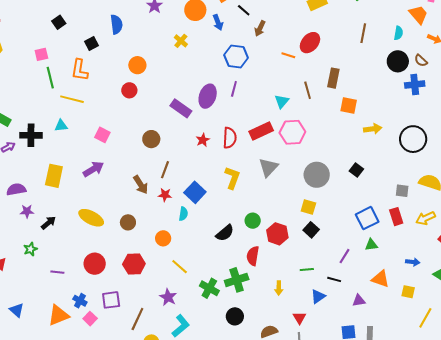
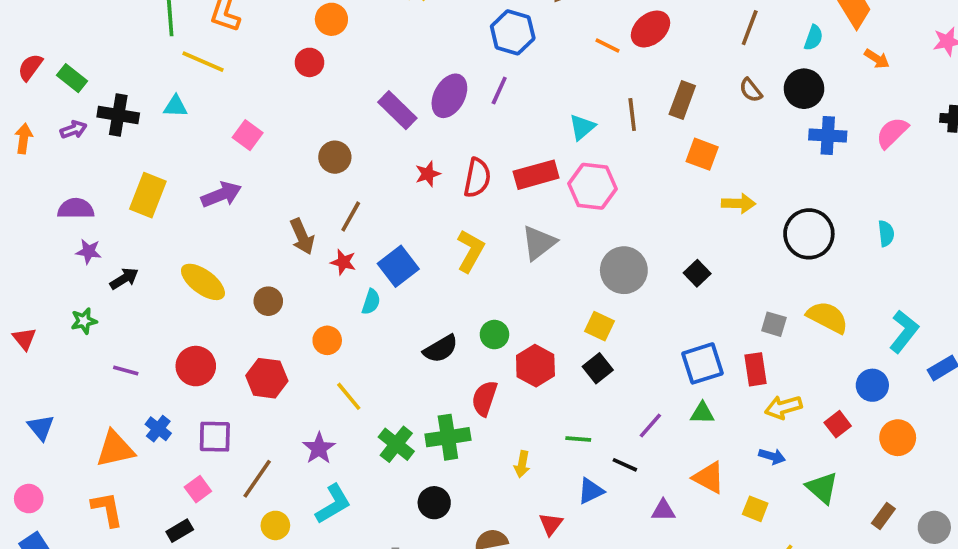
brown semicircle: (421, 61) -> (751, 90), moved
yellow arrow: (426, 218) -> (783, 407), moved
pink square: (90, 319) -> (198, 489), moved

